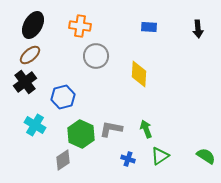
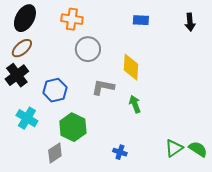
gray L-shape: (111, 129) -> (103, 87), moved
green arrow: (146, 129) -> (135, 104), moved
green triangle: (160, 156) -> (174, 148), moved

